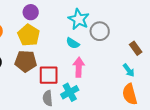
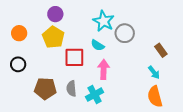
brown pentagon: (26, 61) -> (45, 89), moved
red square: (49, 75) -> (74, 57), moved
gray semicircle: (48, 98) -> (71, 89), moved

